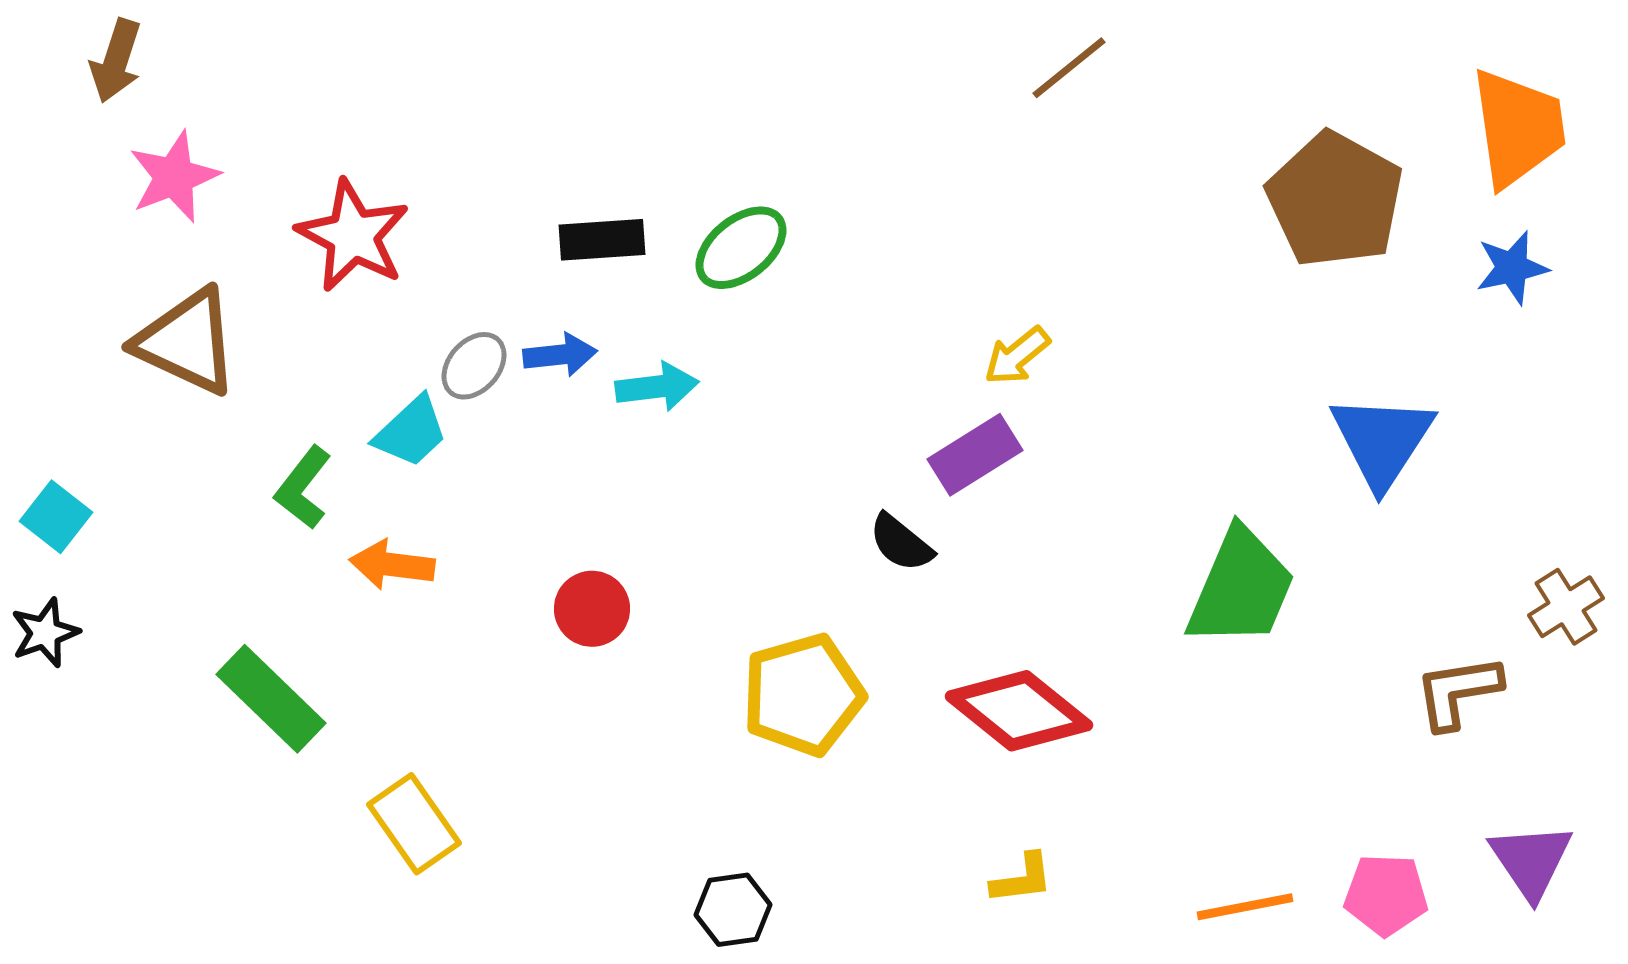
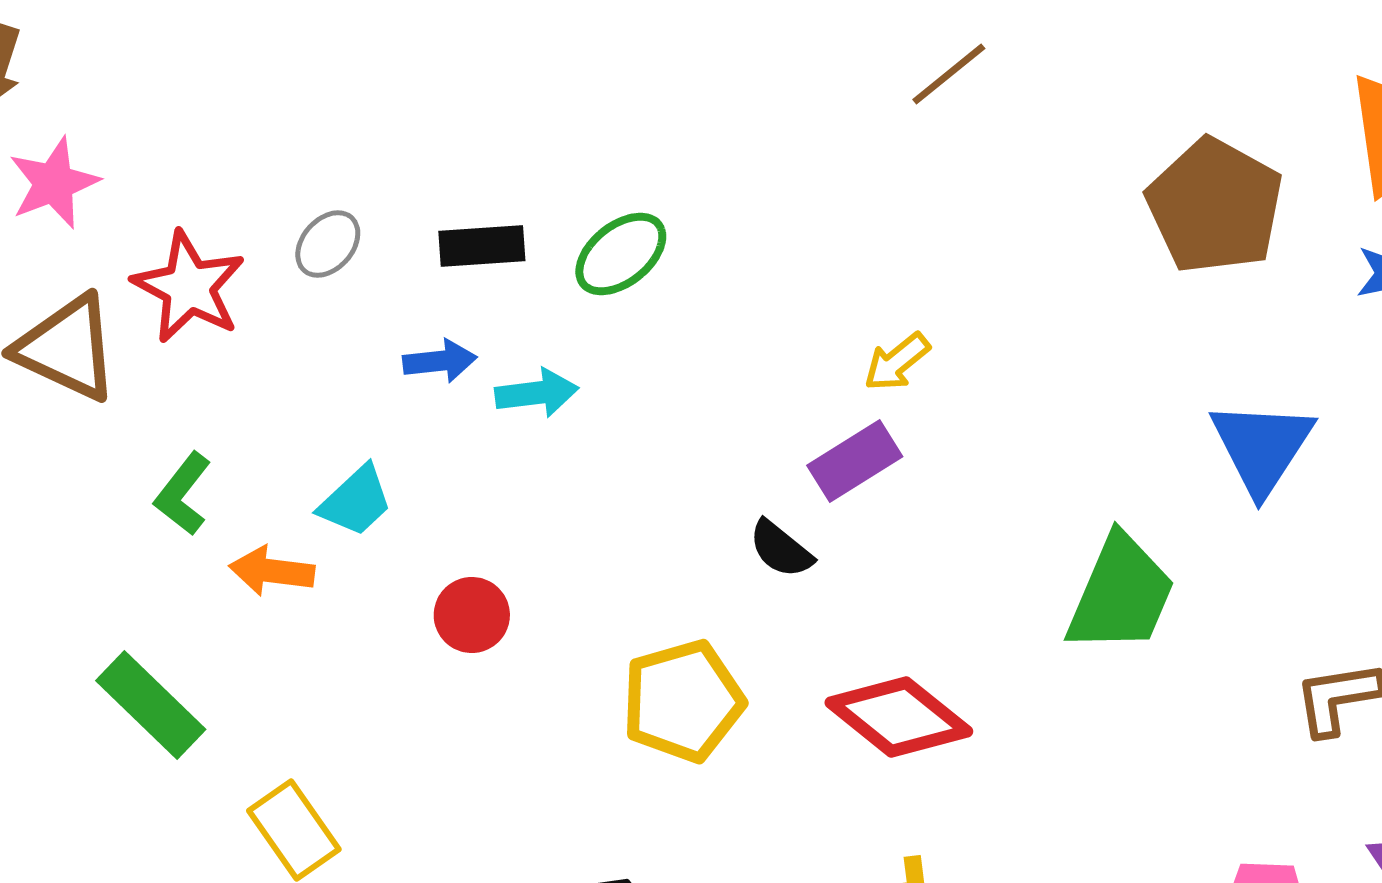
red star: (353, 236) -> (189, 287), moved
gray ellipse: (474, 366) -> (328, 244), moved
cyan trapezoid: (411, 432) -> (356, 501), moved

